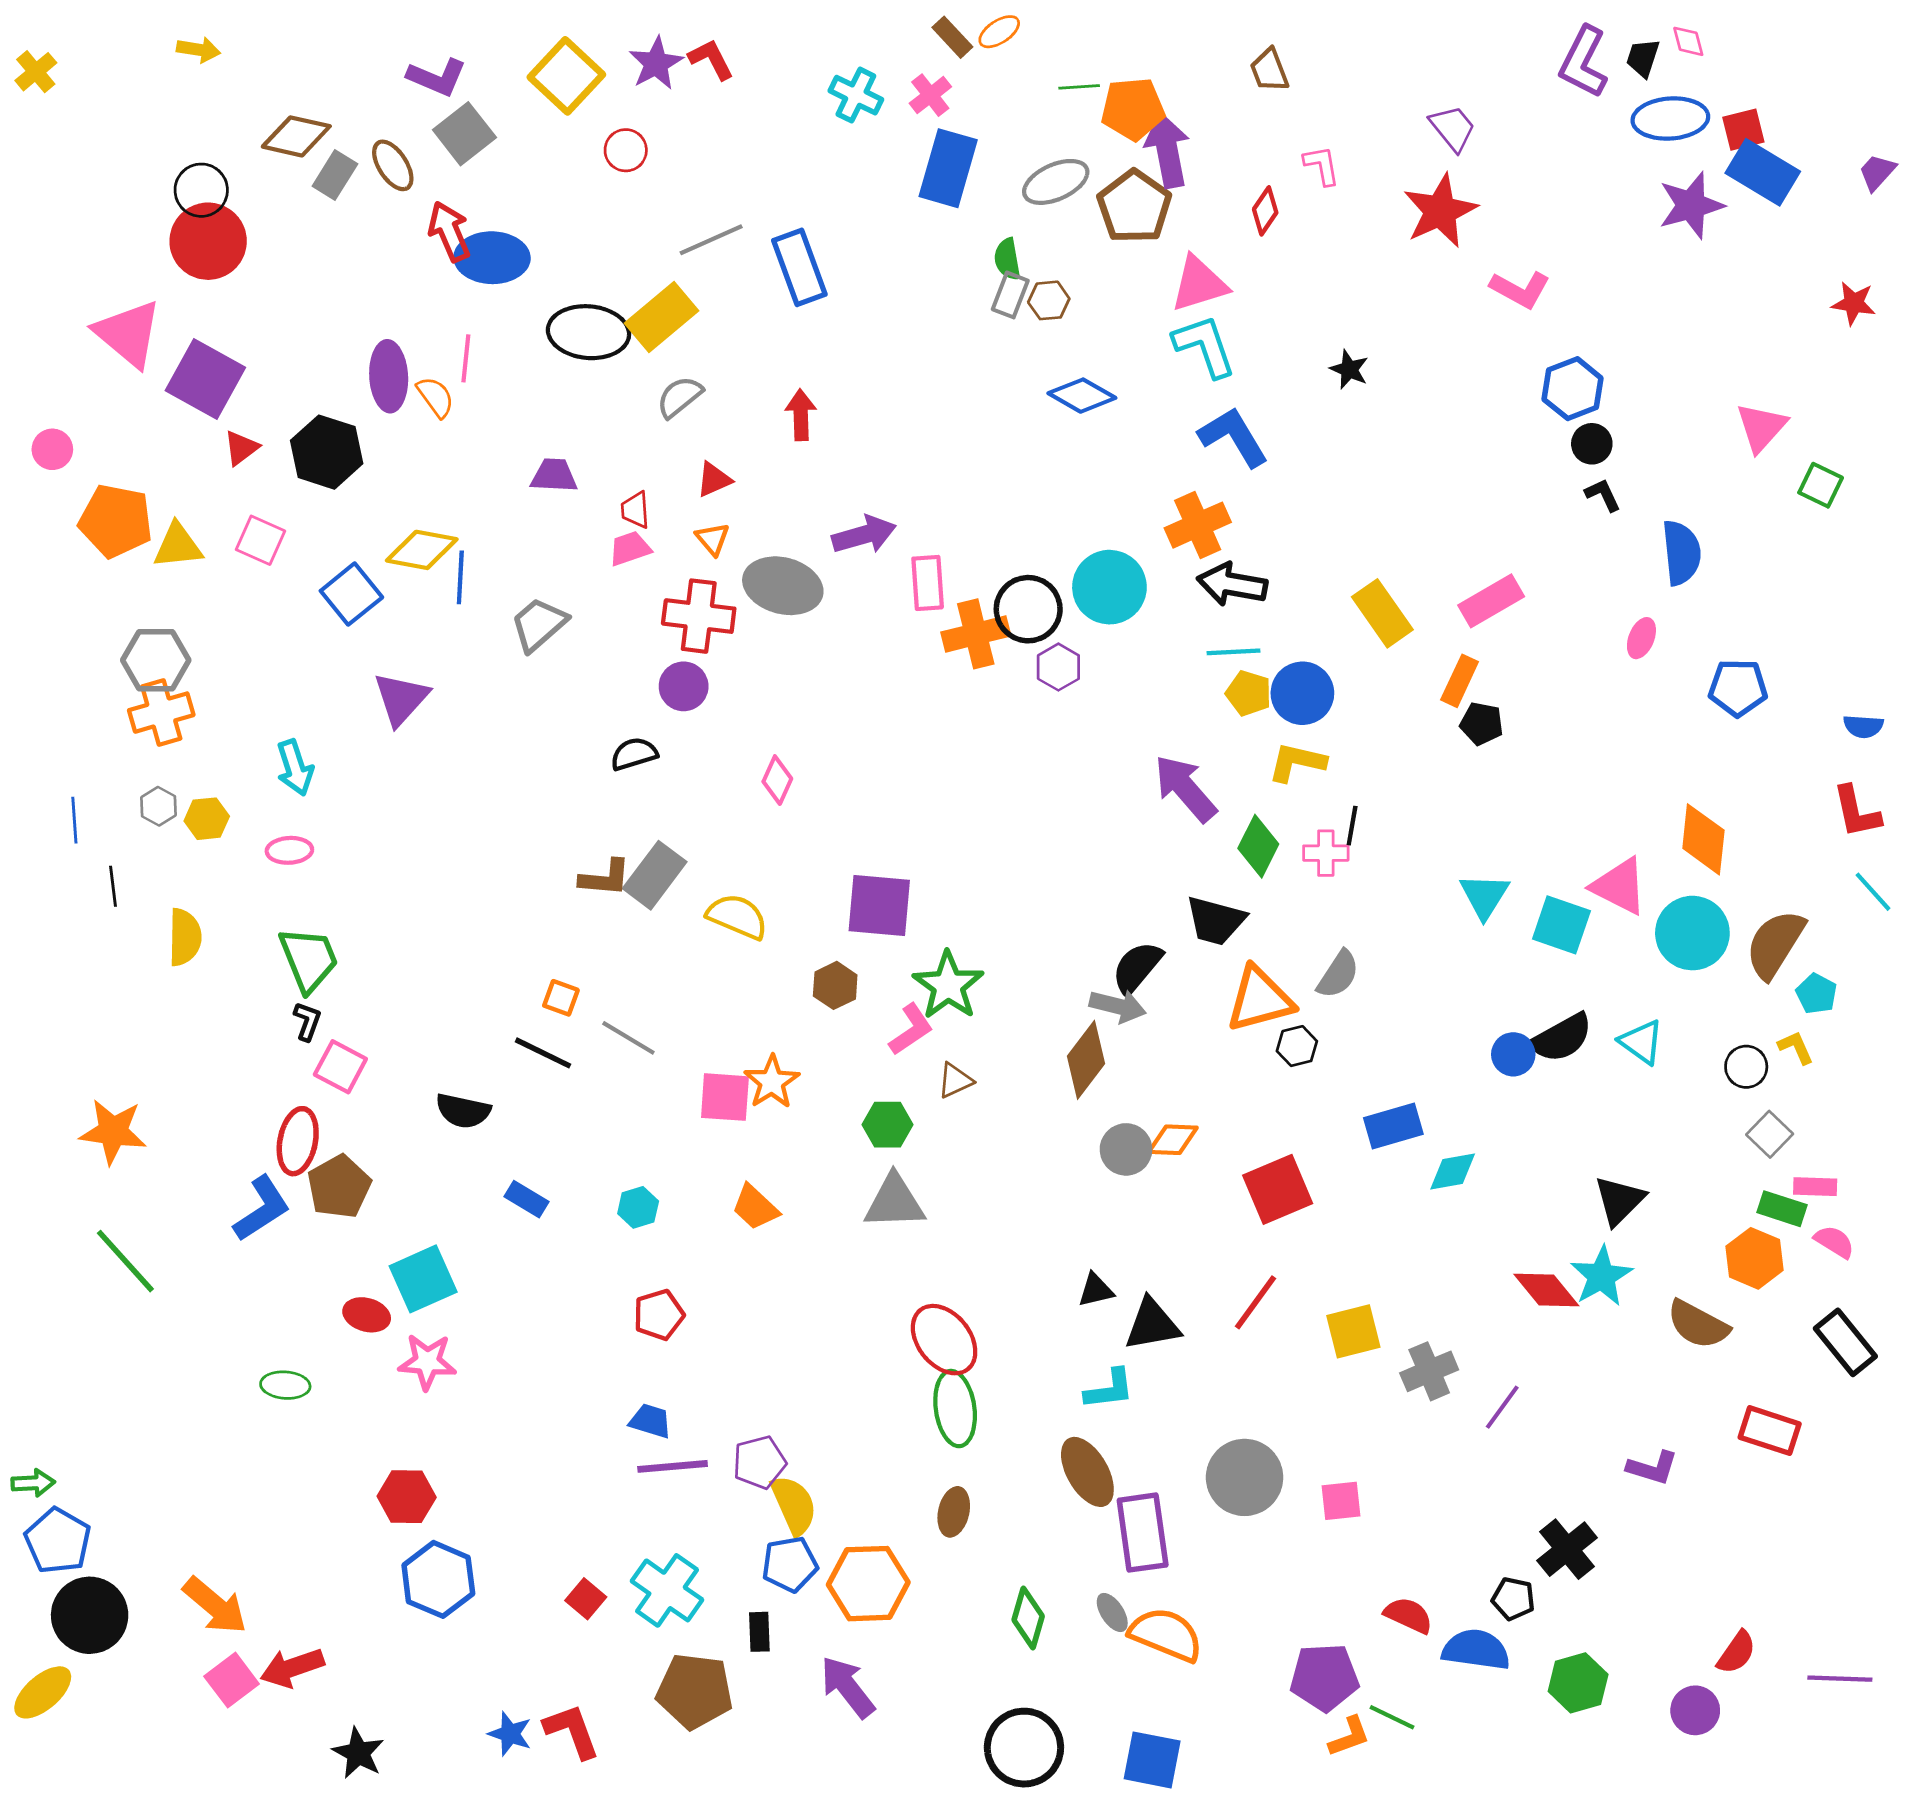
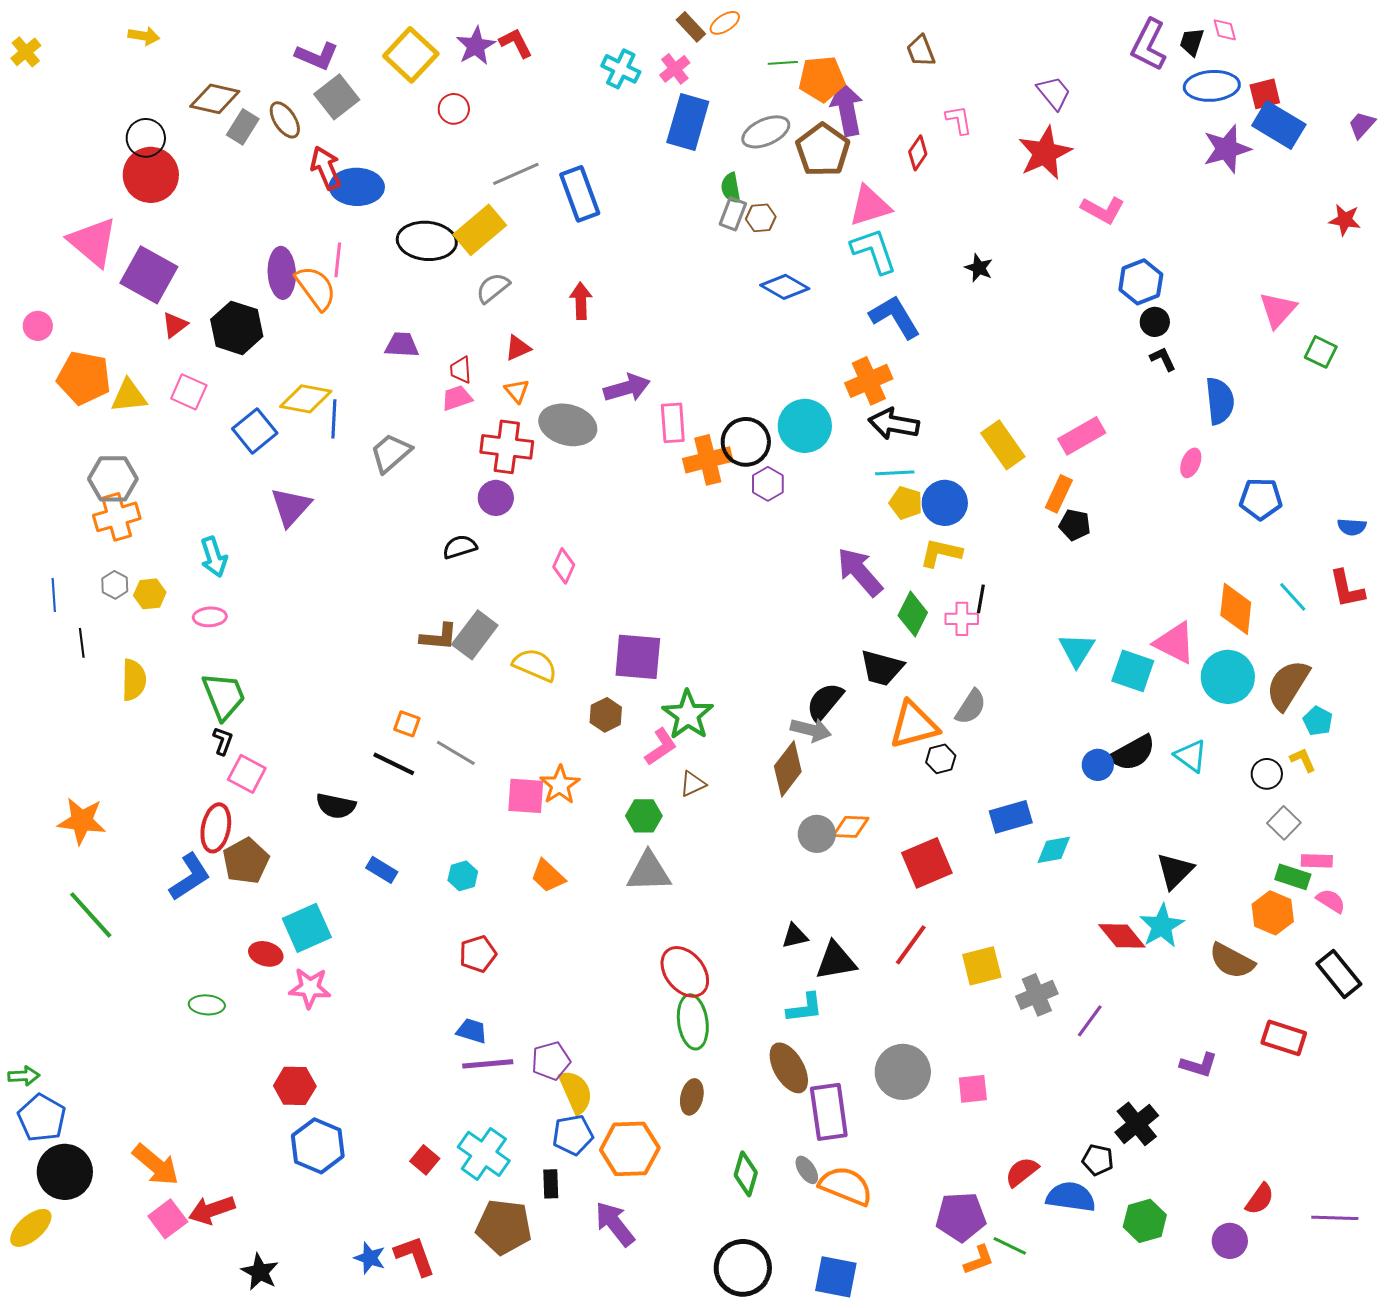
orange semicircle: (436, 397) -> (316, 288), size x1.5
cyan line: (1873, 892) -> (1293, 597), moved
red semicircle: (1409, 1615) -> (1022, 1172), turned -63

